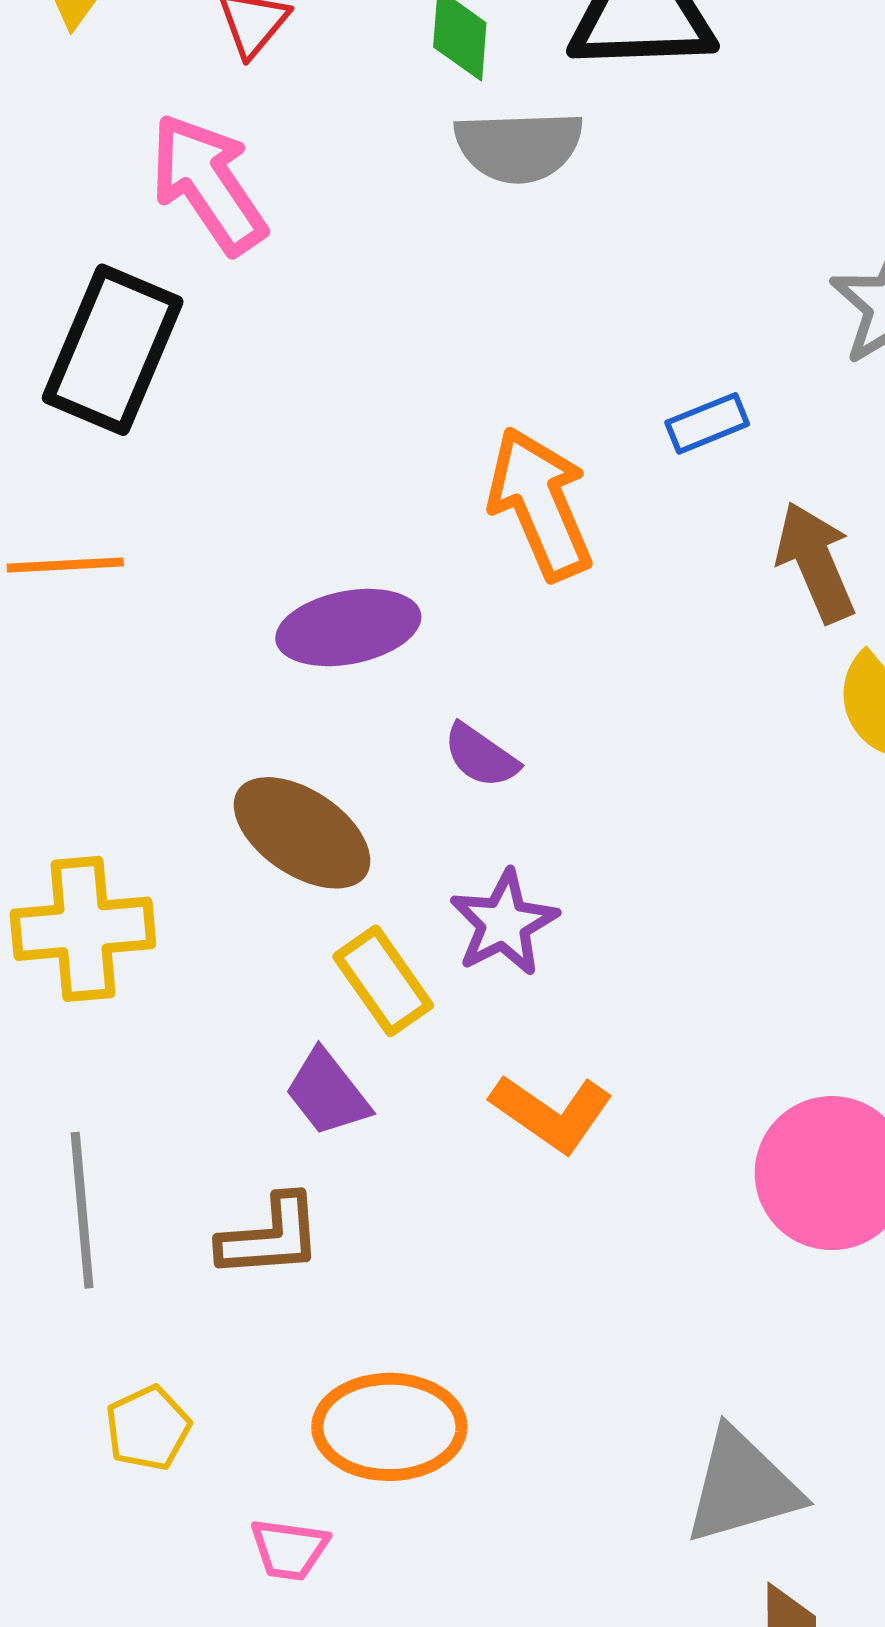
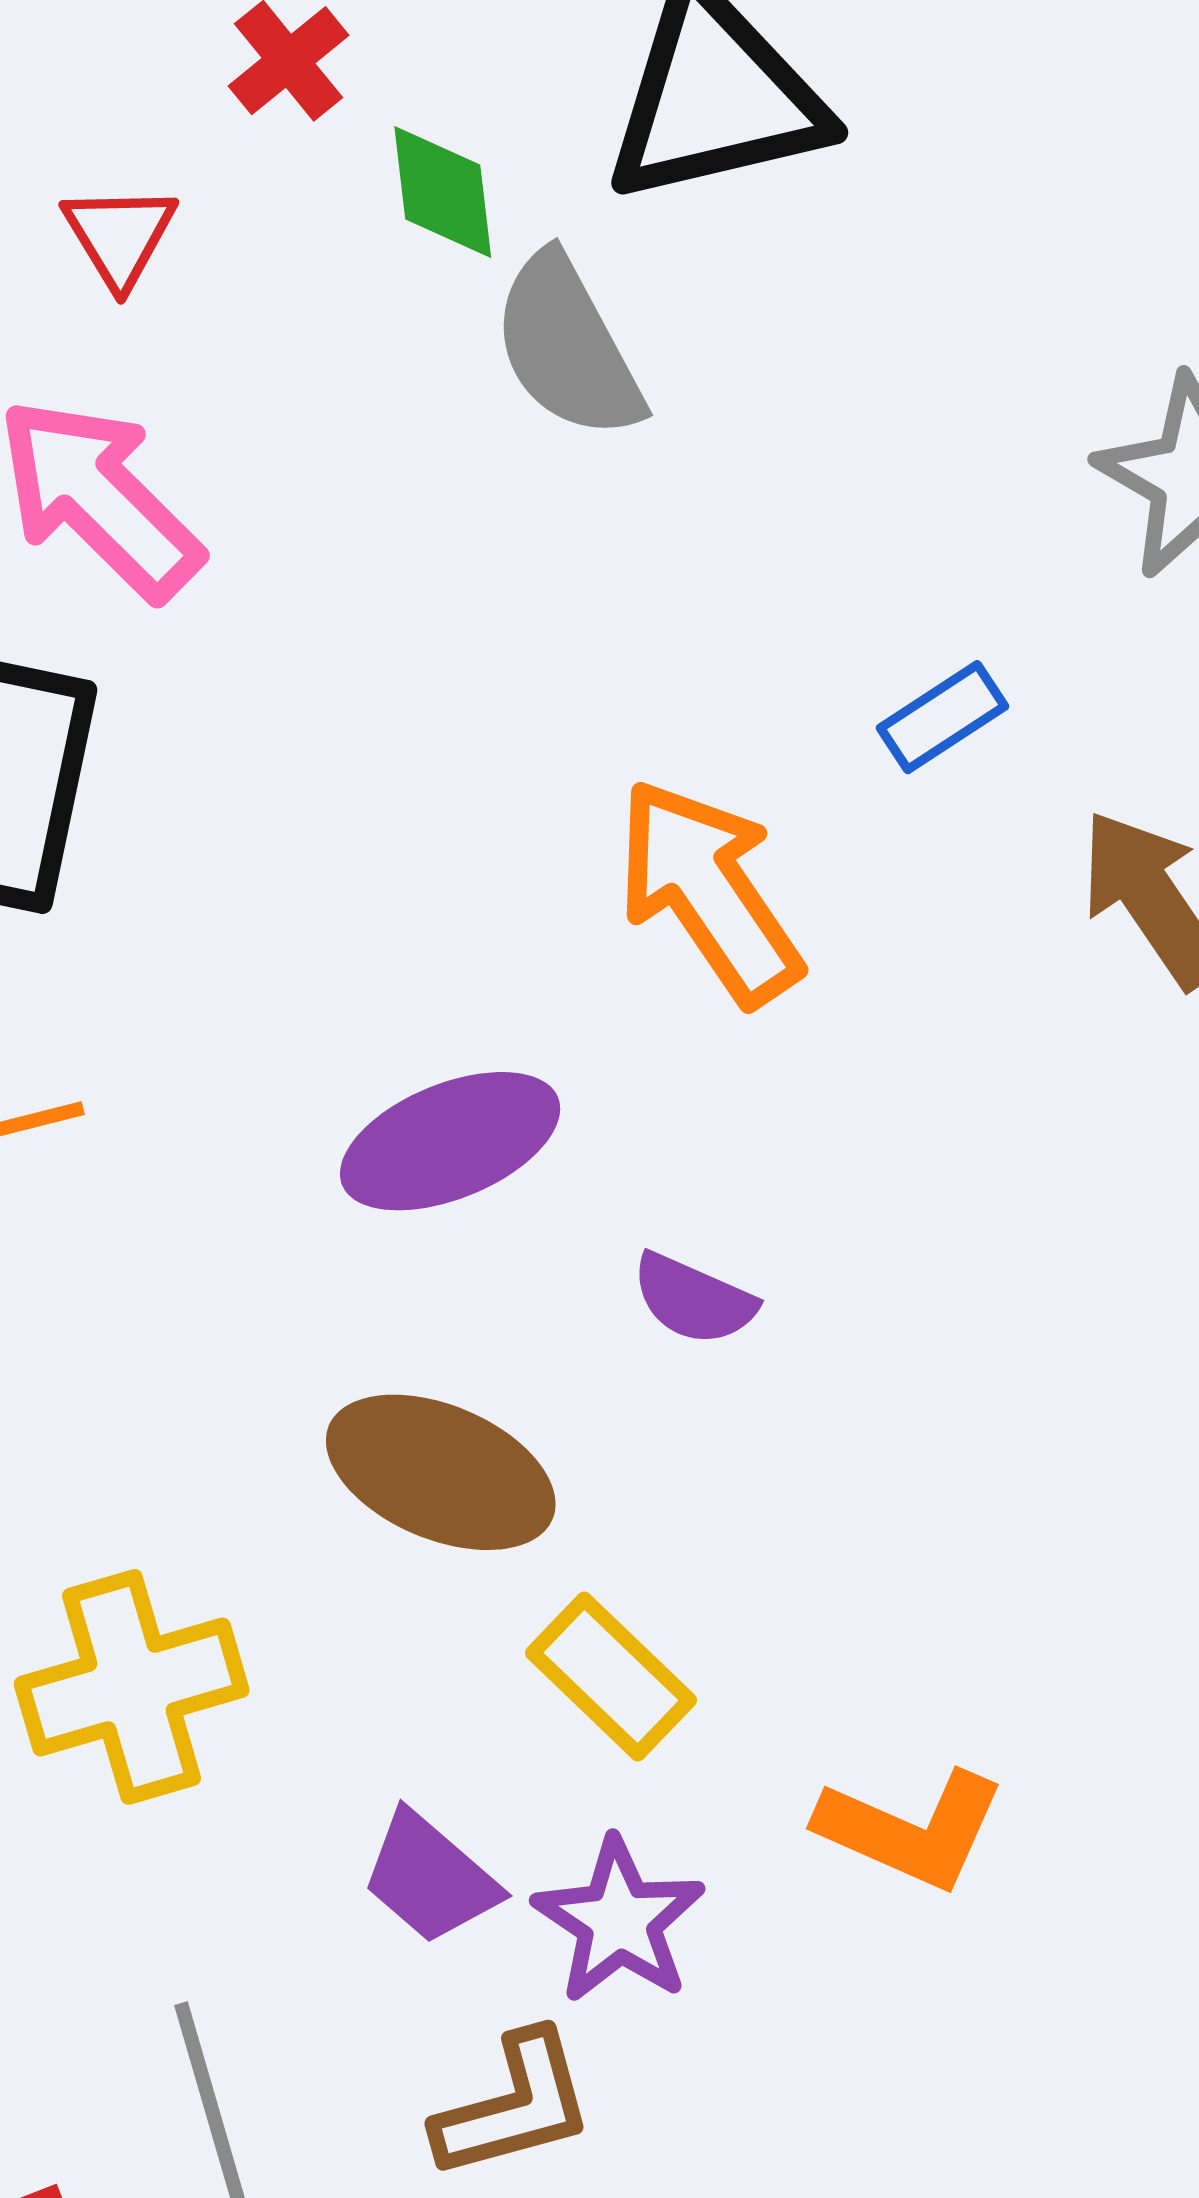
gray semicircle: (519, 146) -> (567, 347), turned 75
purple star: (504, 923) -> (619, 1921), moved
purple trapezoid: (327, 1093) -> (430, 1878), moved

